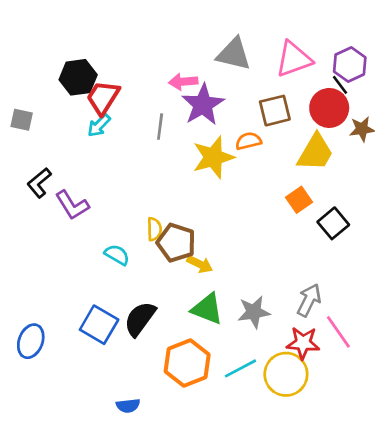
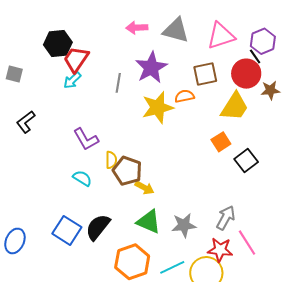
pink arrow: (183, 82) -> (137, 28), moved
purple L-shape: (72, 205) -> (86, 139), moved

